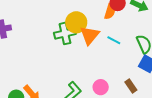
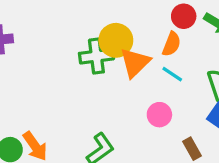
orange semicircle: (110, 11) -> (172, 44), moved
pink circle: (101, 87) -> (159, 115), moved

